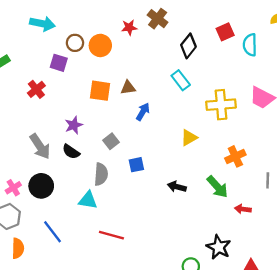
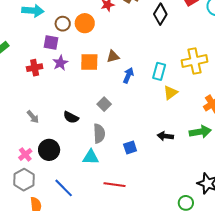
cyan rectangle: (181, 80) -> (159, 71), moved, turned 60
red cross: (36, 89) -> (35, 68), turned 35
purple star: (74, 125) -> (60, 63), moved
gray arrow: (40, 146) -> (33, 117), moved, size x0.6
blue square: (136, 165) -> (130, 147), moved
green arrow: (217, 187) -> (200, 132), turned -50

